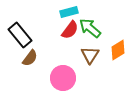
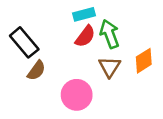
green arrow: (90, 28) -> (110, 34), turned 30

